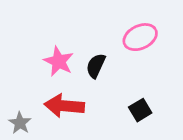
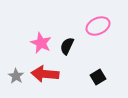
gray star: (20, 123) -> (16, 76), moved

